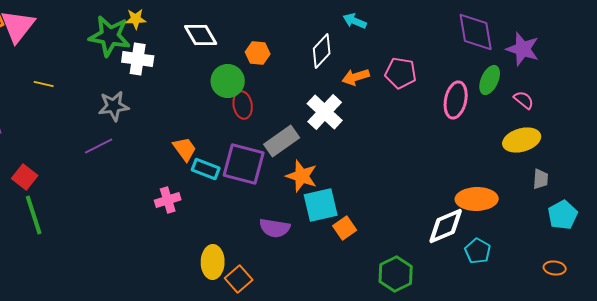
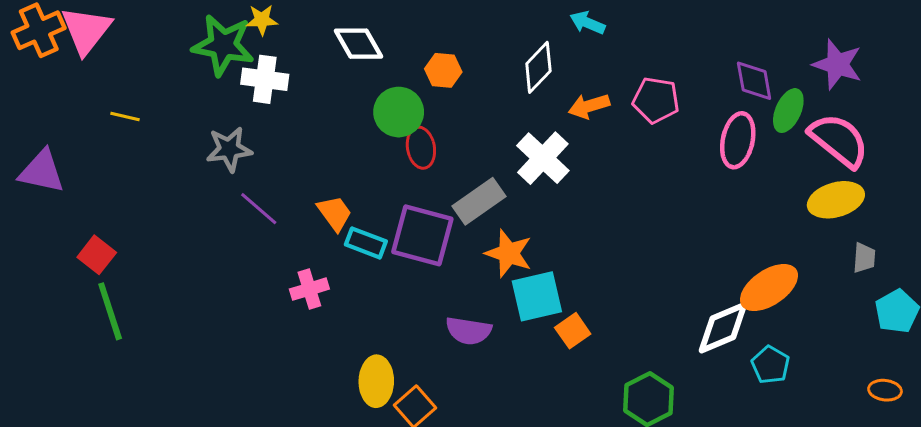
purple diamond: (476, 32) -> (754, 81), moved, size x0.7
pink semicircle: (524, 100) -> (839, 140), size x2.0
purple line: (99, 146) -> (259, 209), moved, turned 68
orange ellipse: (477, 199) -> (769, 288), turned -33

